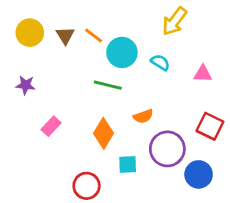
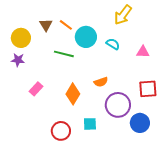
yellow circle: (30, 33) -> (21, 38), moved
green line: (108, 85) -> (64, 54), moved
red square: (210, 126) -> (148, 89), turned -30
cyan square: (128, 165) -> (90, 124), moved

